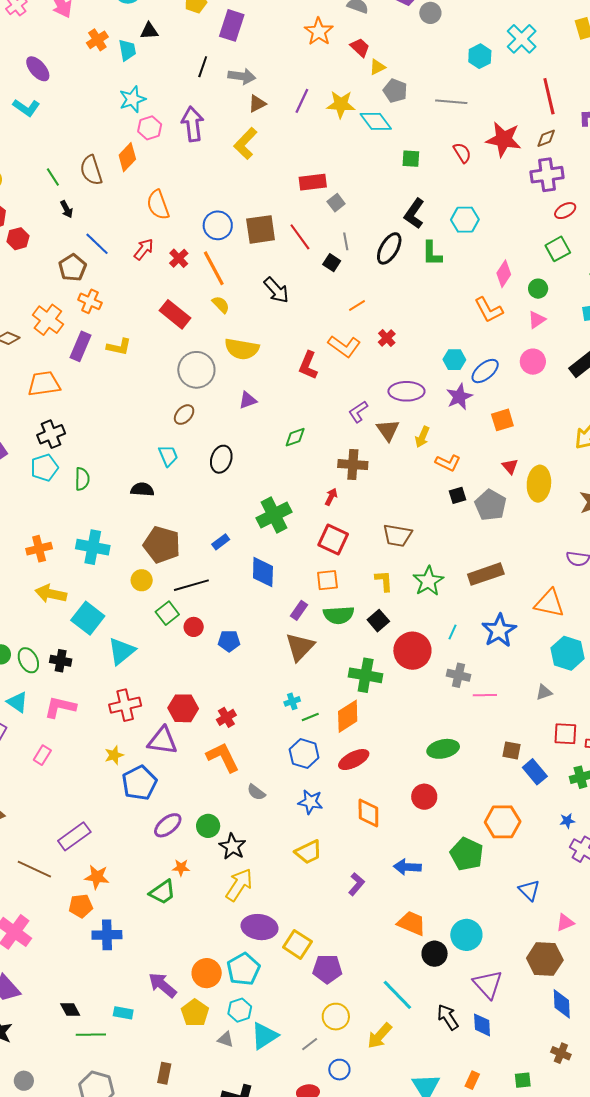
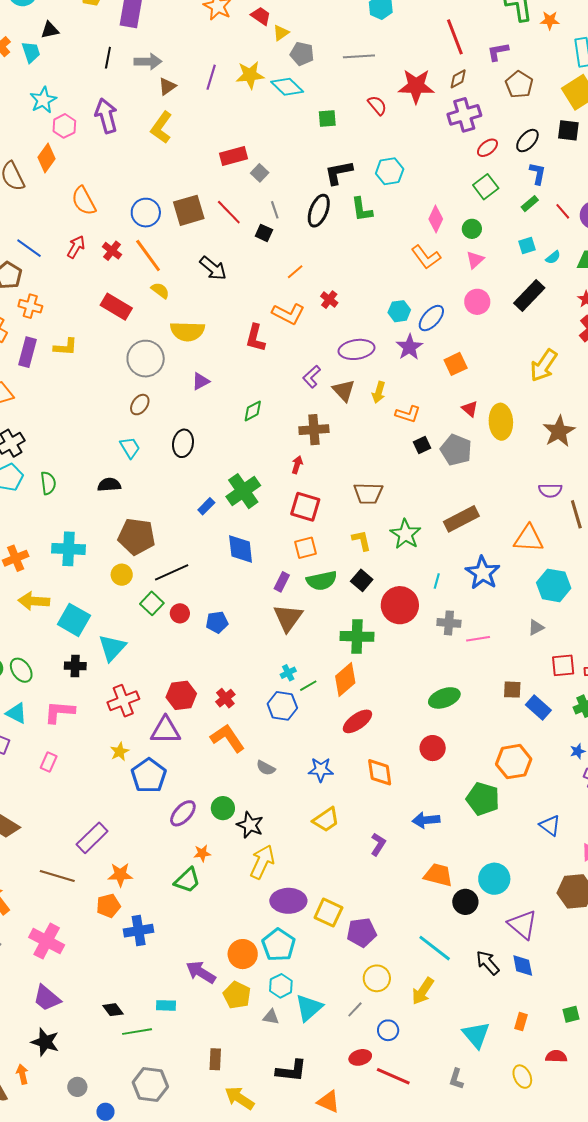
black L-shape: (414, 214) -> (339, 173), turned 52
blue rectangle: (221, 542) -> (206, 506), moved
black cross: (61, 661) -> (75, 666), moved
blue hexagon: (304, 754) -> (282, 706), moved

